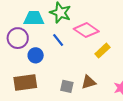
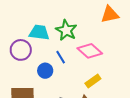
yellow rectangle: (102, 51) -> (93, 81), moved
blue circle: (36, 55) -> (45, 71), moved

